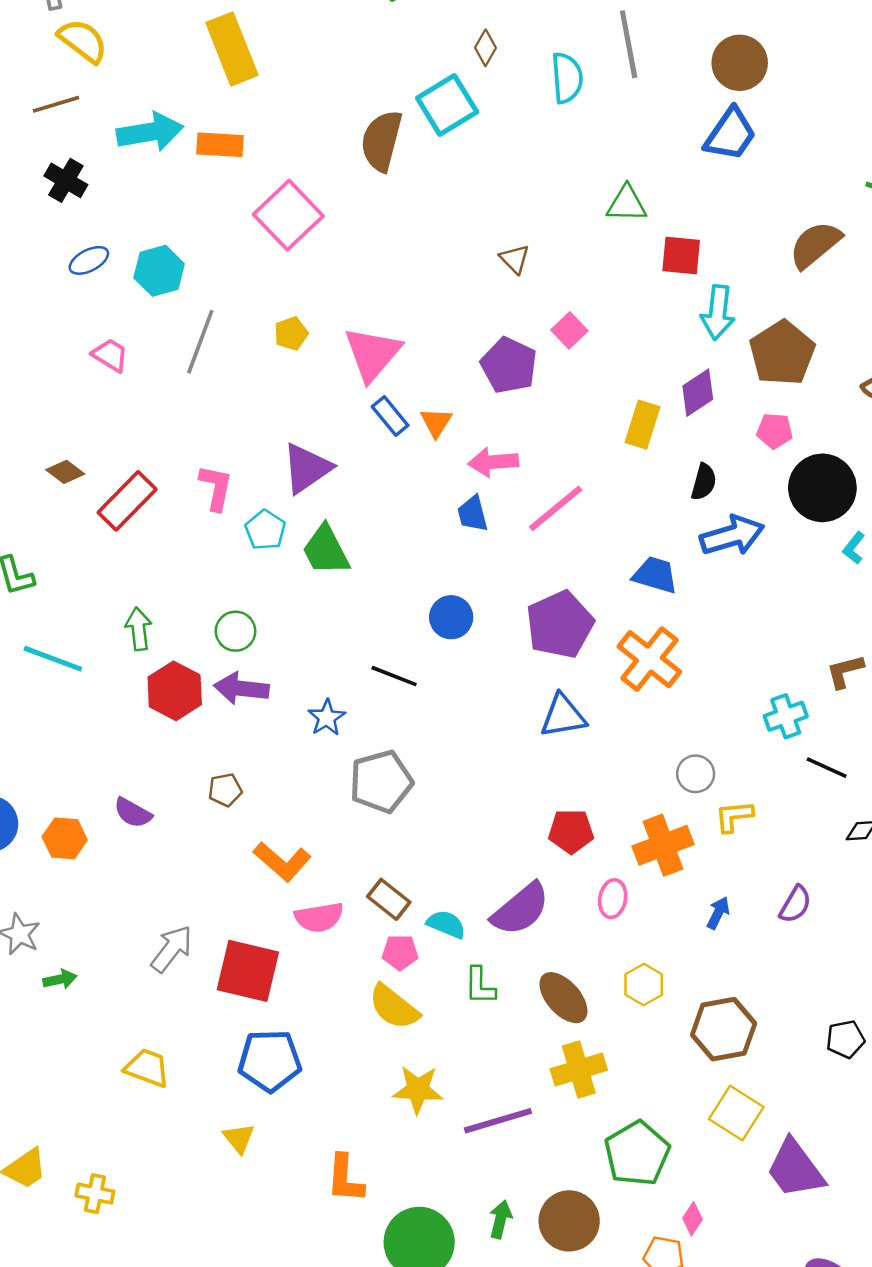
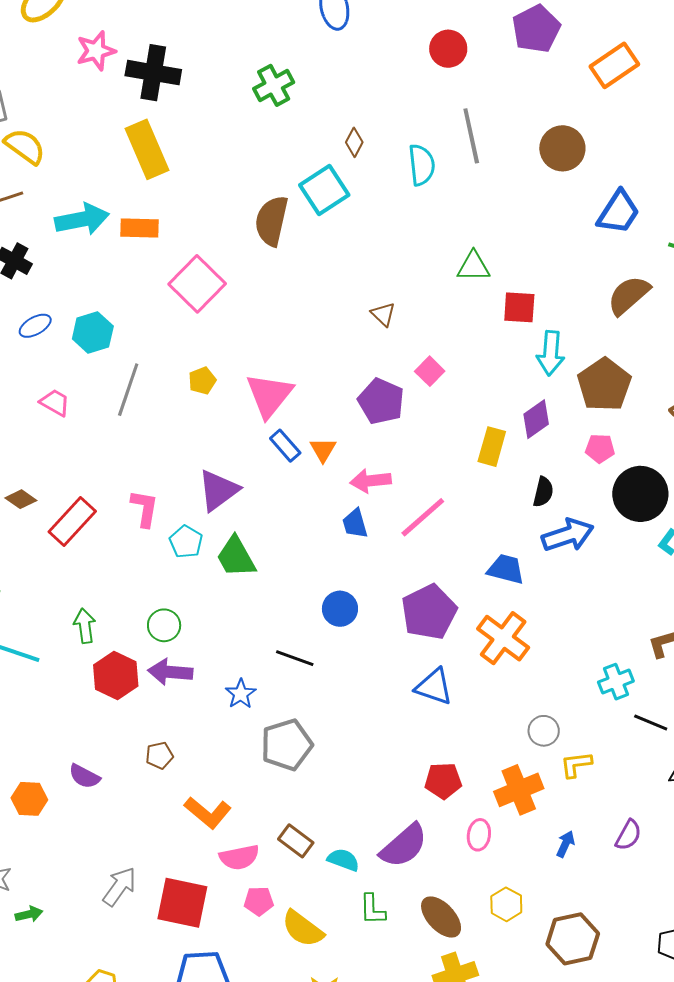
blue trapezoid: (730, 134) -> (618, 212), moved
blue triangle: (563, 716) -> (434, 687), turned 30
pink pentagon: (400, 952) -> (259, 901), moved

